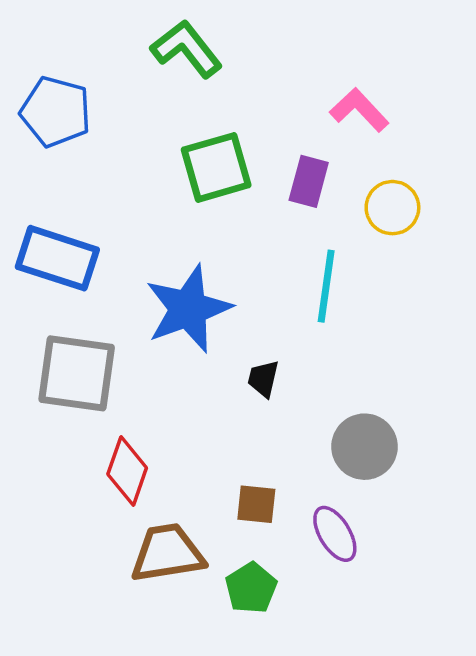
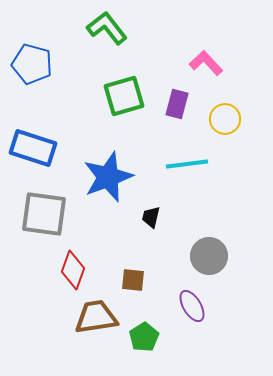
cyan line: (326, 286) -> (187, 164), turned 75
brown square: (256, 504) -> (133, 280), moved

